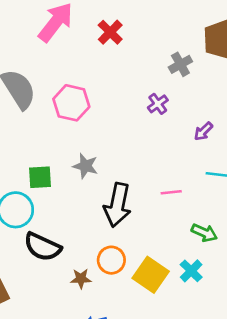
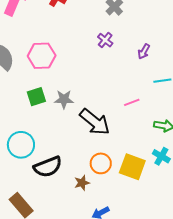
green square: (40, 177) -> (36, 97), moved
black arrow: (117, 205) -> (95, 122), turned -48
black semicircle: (43, 247) -> (48, 167), turned -32

